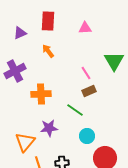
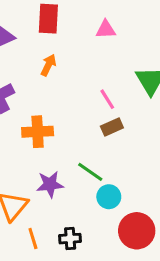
orange arrow: (48, 51) -> (48, 65), turned 64
green line: (75, 110) -> (90, 172), moved

